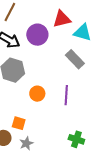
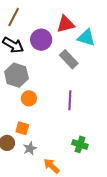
gray rectangle: (75, 59) -> (69, 59), moved
orange circle: (37, 94) -> (29, 98), moved

